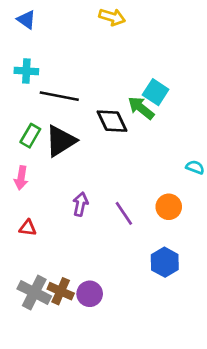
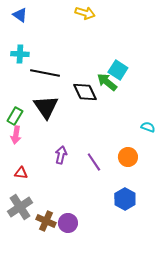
green rectangle: (30, 136) -> (15, 116), moved
black triangle: (61, 141) -> (46, 107), turned -32
gray cross: (34, 292) -> (20, 207), moved, turned 30

